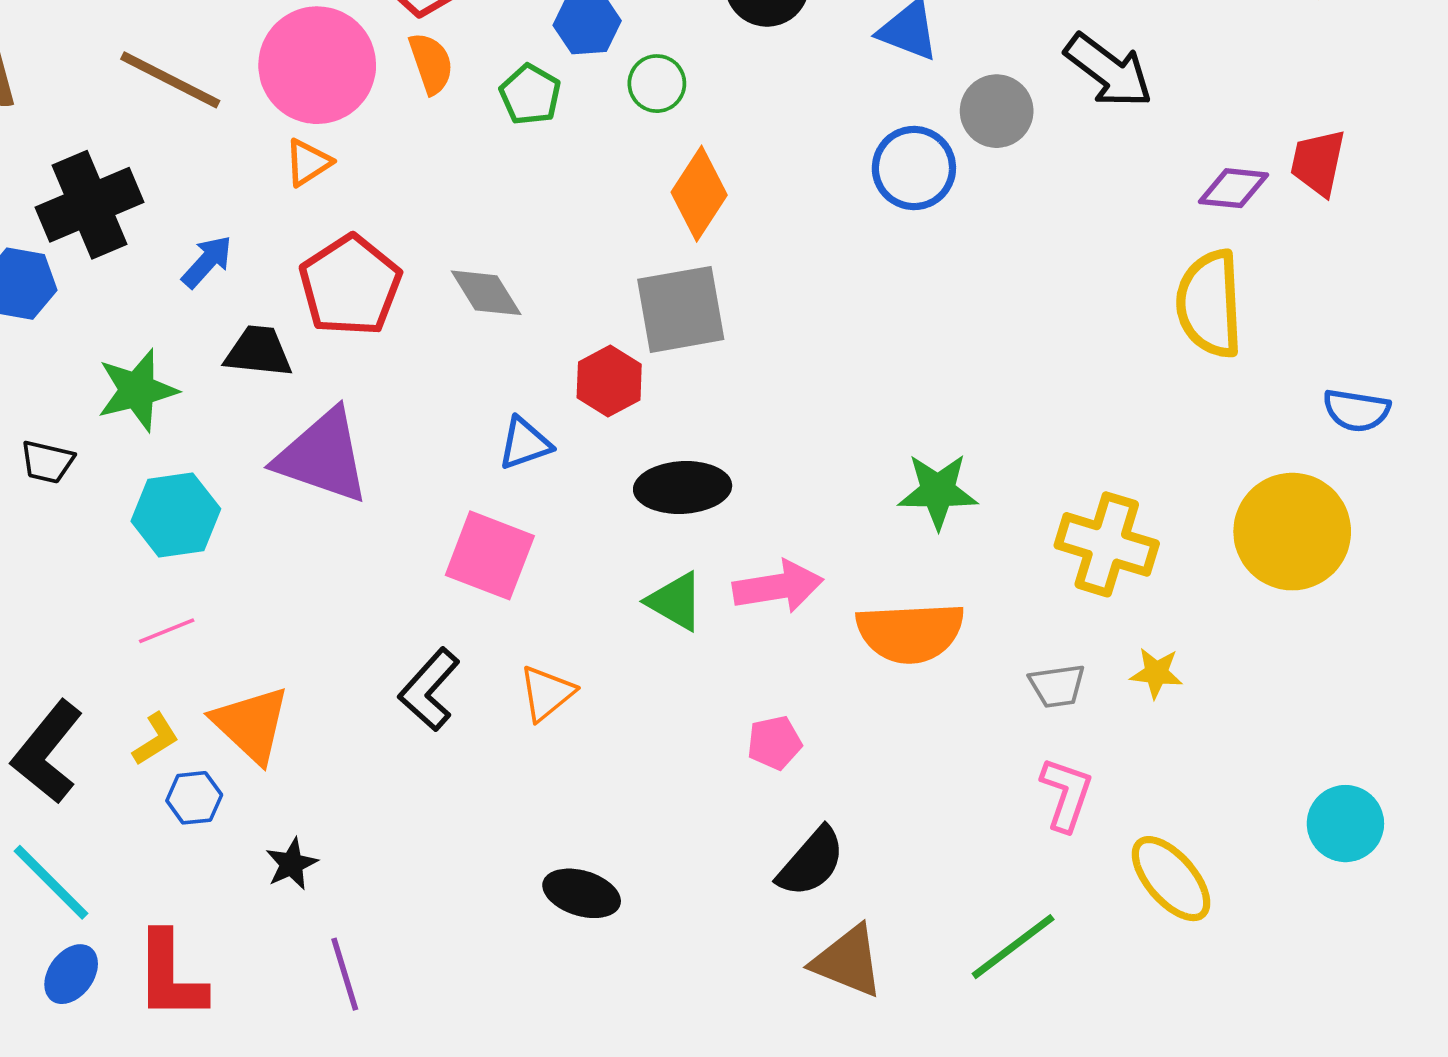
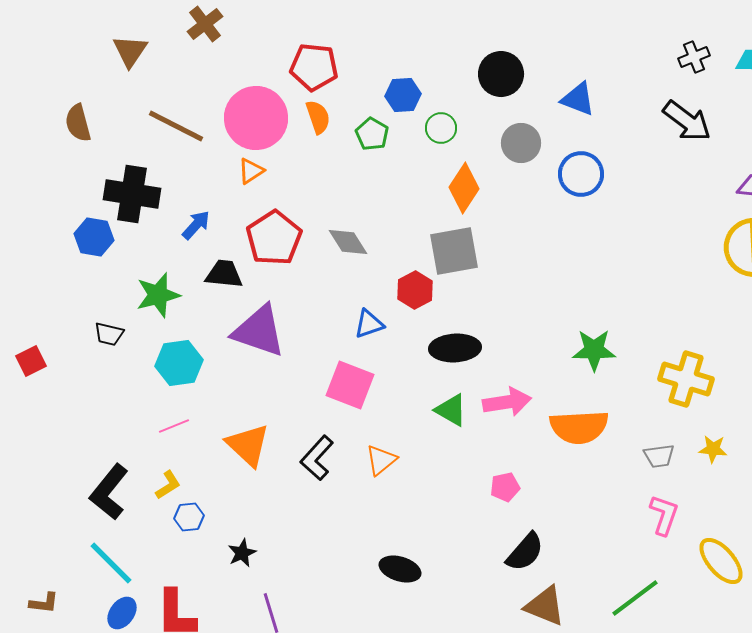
gray circle: (997, 111) -> (521, 143), moved
black cross: (90, 205) -> (132, 194), turned 32
orange triangle: (251, 724) -> (248, 445), moved

